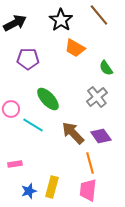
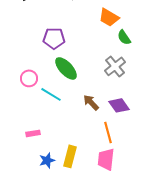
orange trapezoid: (75, 48) -> (109, 17), moved
purple pentagon: (28, 59) -> (54, 38), moved
brown arrow: (73, 133) -> (91, 102), size x0.7

